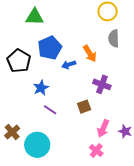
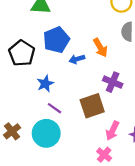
brown square: (84, 107) -> (92, 106), size x1.6
cyan circle: (37, 145) -> (46, 133), moved

